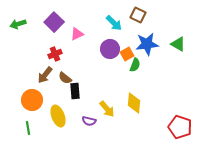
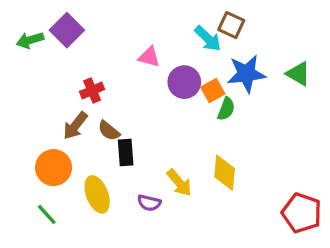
purple square: (54, 22) -> (67, 30), moved
cyan arrow: (114, 23) -> (208, 38), moved
pink triangle: (77, 34) -> (149, 57), moved, turned 40
green line: (28, 128) -> (47, 215), turned -32

